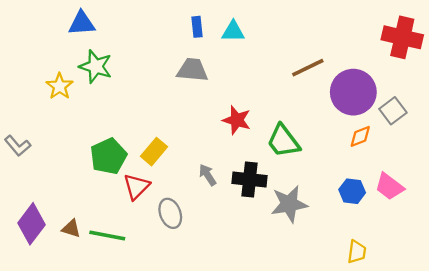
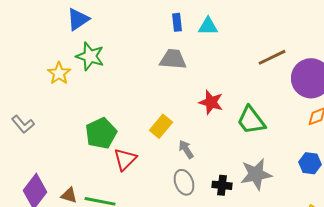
blue triangle: (82, 23) -> (78, 19), turned -30
yellow rectangle: (154, 152) -> (161, 126), moved
black cross: (250, 180) -> (222, 185), moved, size x0.7
gray ellipse: (170, 213) -> (184, 182), moved

